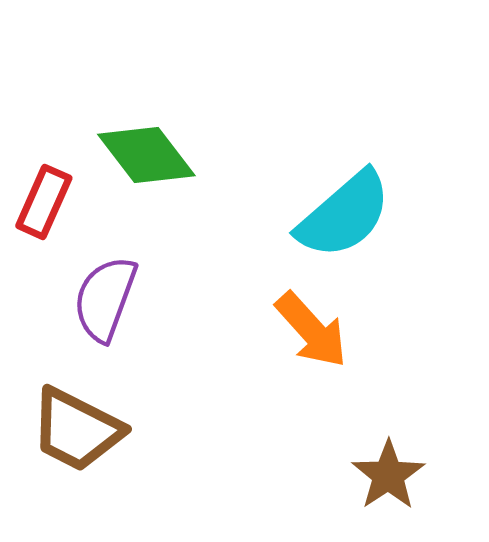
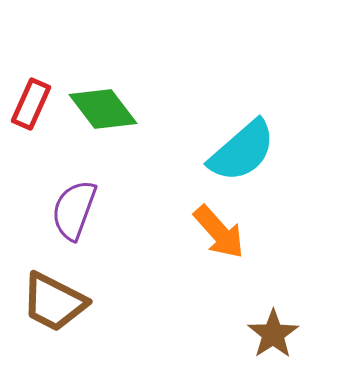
red rectangle: (44, 202) -> (31, 104), moved

